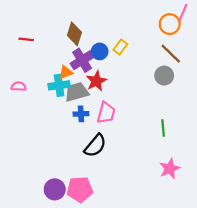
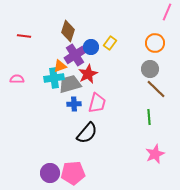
orange circle: (170, 24) -> (155, 43), moved
brown line: (171, 54) -> (156, 89), moved

